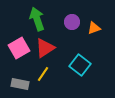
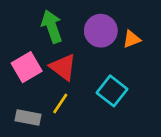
purple circle: (72, 22) -> (101, 31), size x1.5
red triangle: (45, 48) -> (63, 67), turned -50

